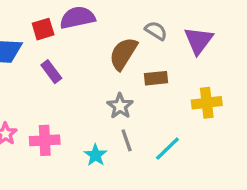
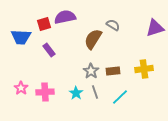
purple triangle: (199, 41) -> (155, 28), moved, turned 36
brown rectangle: (156, 78) -> (113, 71), moved
cyan star: (95, 155) -> (76, 93), moved

